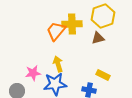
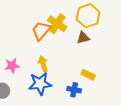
yellow cross: (72, 24) -> (57, 24), turned 36
pink star: (33, 73) -> (12, 66), moved

